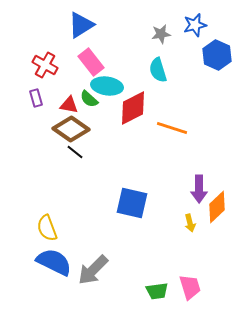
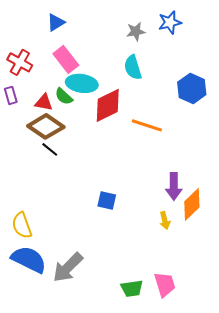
blue triangle: (81, 25) -> (56, 22), size x0.7
blue hexagon: (217, 55) -> (192, 88), moved
blue square: (132, 203) -> (107, 200), size x0.6

